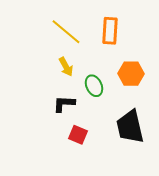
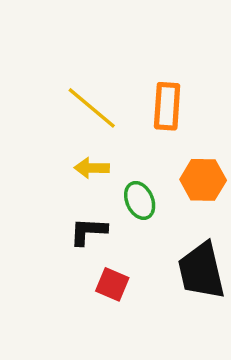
yellow arrow: (66, 67) -> (92, 168), turned 120

